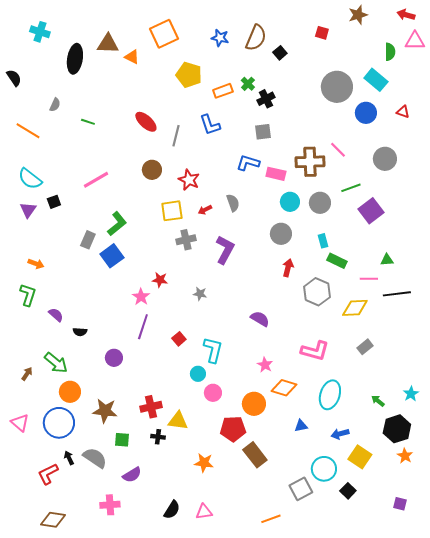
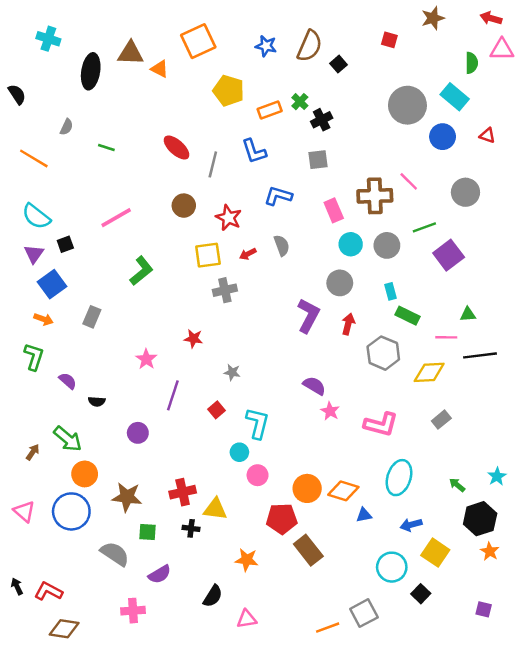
blue L-shape: (248, 163) -> (278, 196), moved
pink rectangle: (276, 174) -> (334, 210), turned 54
gray rectangle: (88, 240) -> (92, 317), moved
purple L-shape: (225, 250) -> (308, 316), moved
blue square: (112, 256) -> (52, 284), moved
gray star: (200, 294) -> (232, 372), moved
pink star: (141, 297) -> (146, 359), moved
pink star: (265, 365) -> (330, 411), moved
orange diamond: (284, 388) -> (343, 491), moved
black arrow: (69, 458) -> (17, 586), moved
red L-shape: (48, 474) -> (48, 591), moved, turned 55
gray square: (301, 489) -> (364, 613), moved
black semicircle: (172, 510) -> (213, 596), moved

